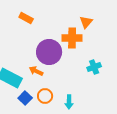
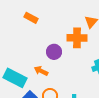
purple circle: (49, 52) -> (54, 52), size x0.6

